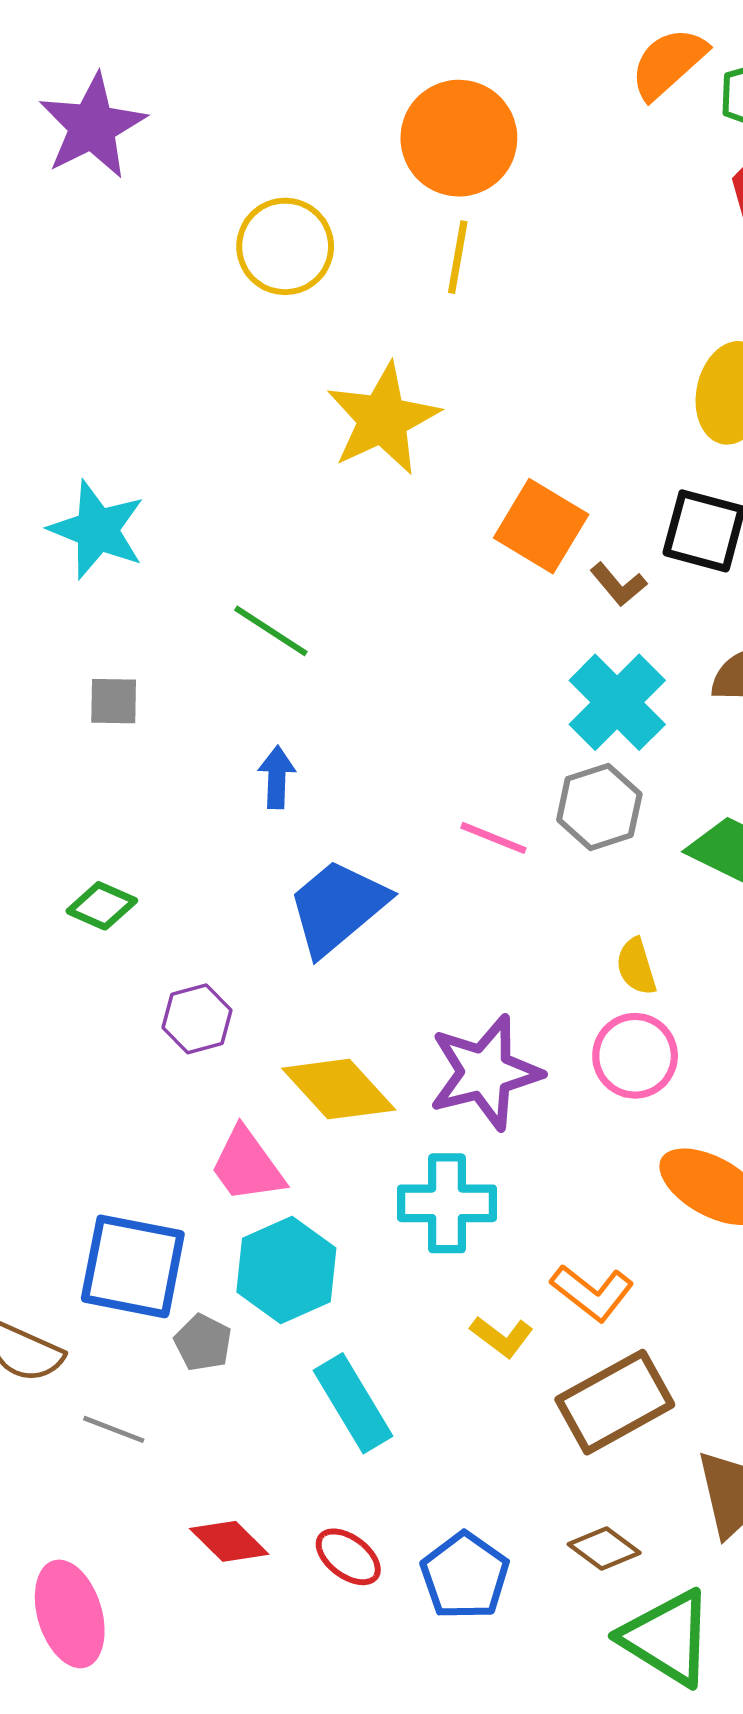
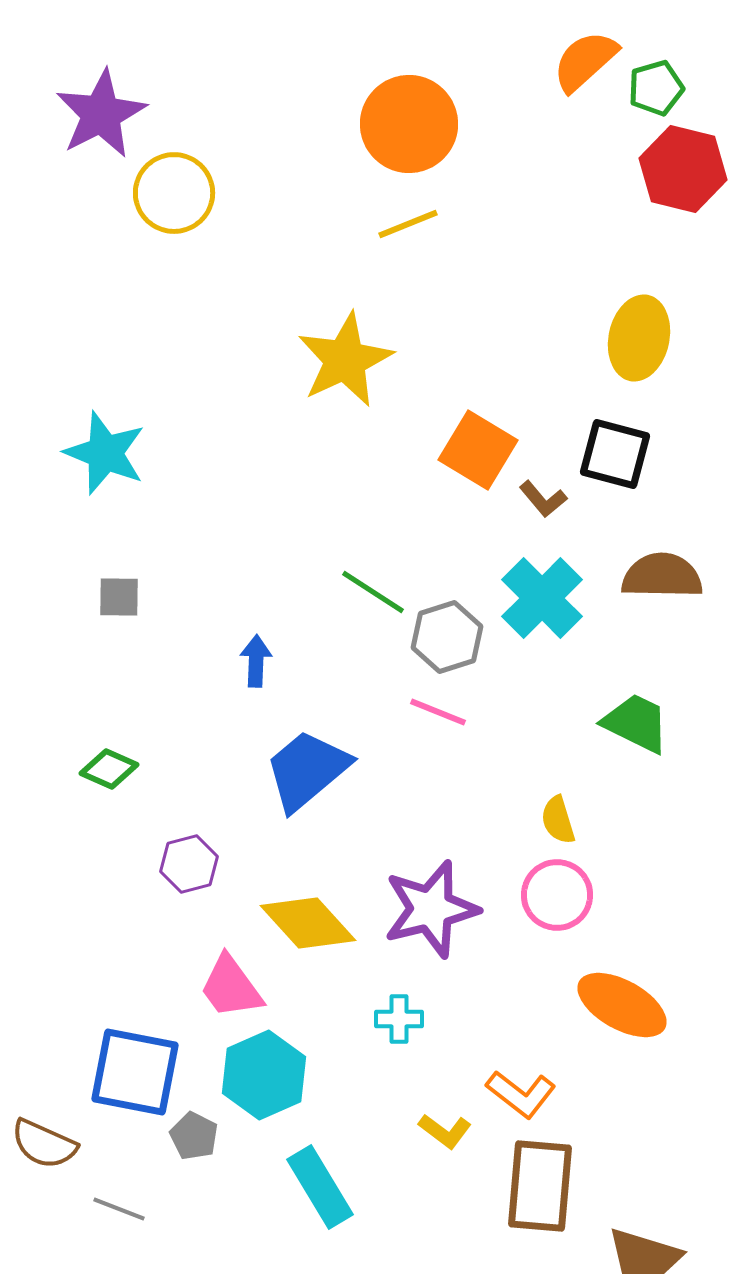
yellow circle: (285, 246) -> (174, 193), moved
yellow line: (458, 257) -> (408, 224), turned 58
green line: (271, 631) -> (373, 592), moved
gray hexagon: (599, 807) -> (447, 637), moved
cyan cross: (447, 1203) -> (399, 1019), size x0.6
brown rectangle: (615, 1402) -> (540, 1186), turned -56

